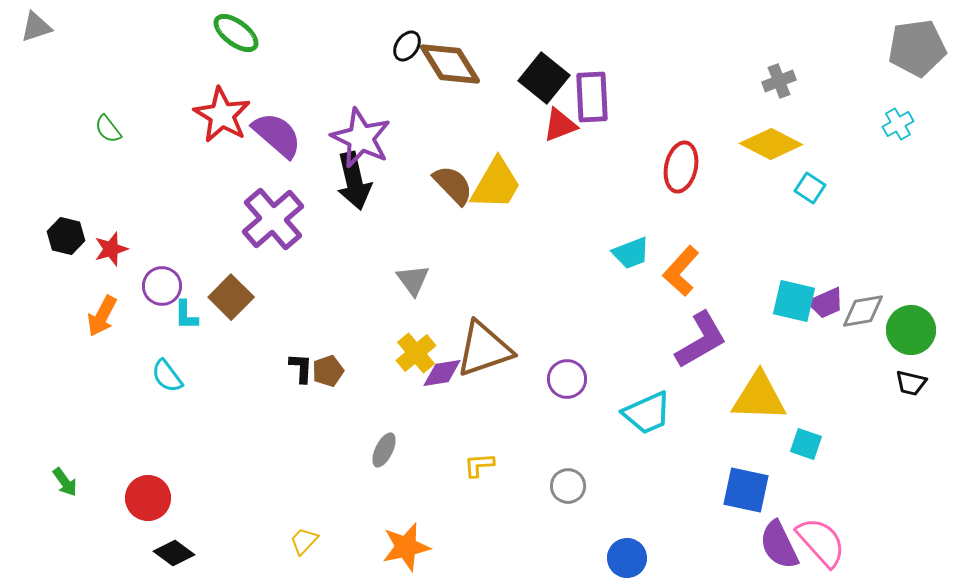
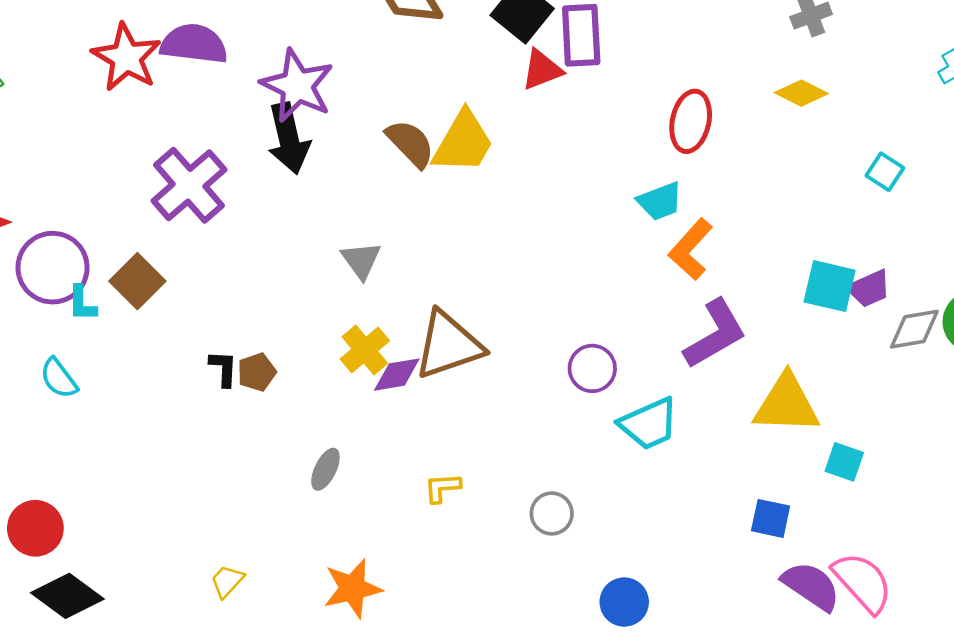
purple semicircle: (277, 135) -> (194, 44), moved, turned -34
yellow diamond: (771, 144) -> (801, 93), size x0.7
cyan square: (810, 188) -> (885, 172), moved
cyan trapezoid: (631, 253) -> (660, 201), moved
purple circle: (162, 286) -> (53, 268), size x1.5
gray diamond: (863, 311) -> (914, 329), moved
purple circle: (567, 379) -> (592, 368), moved
blue square: (746, 490) -> (771, 518), size x0.7
purple semicircle: (779, 545) -> (811, 586), turned 150
black diamond: (174, 553) -> (67, 596), size x1.4

